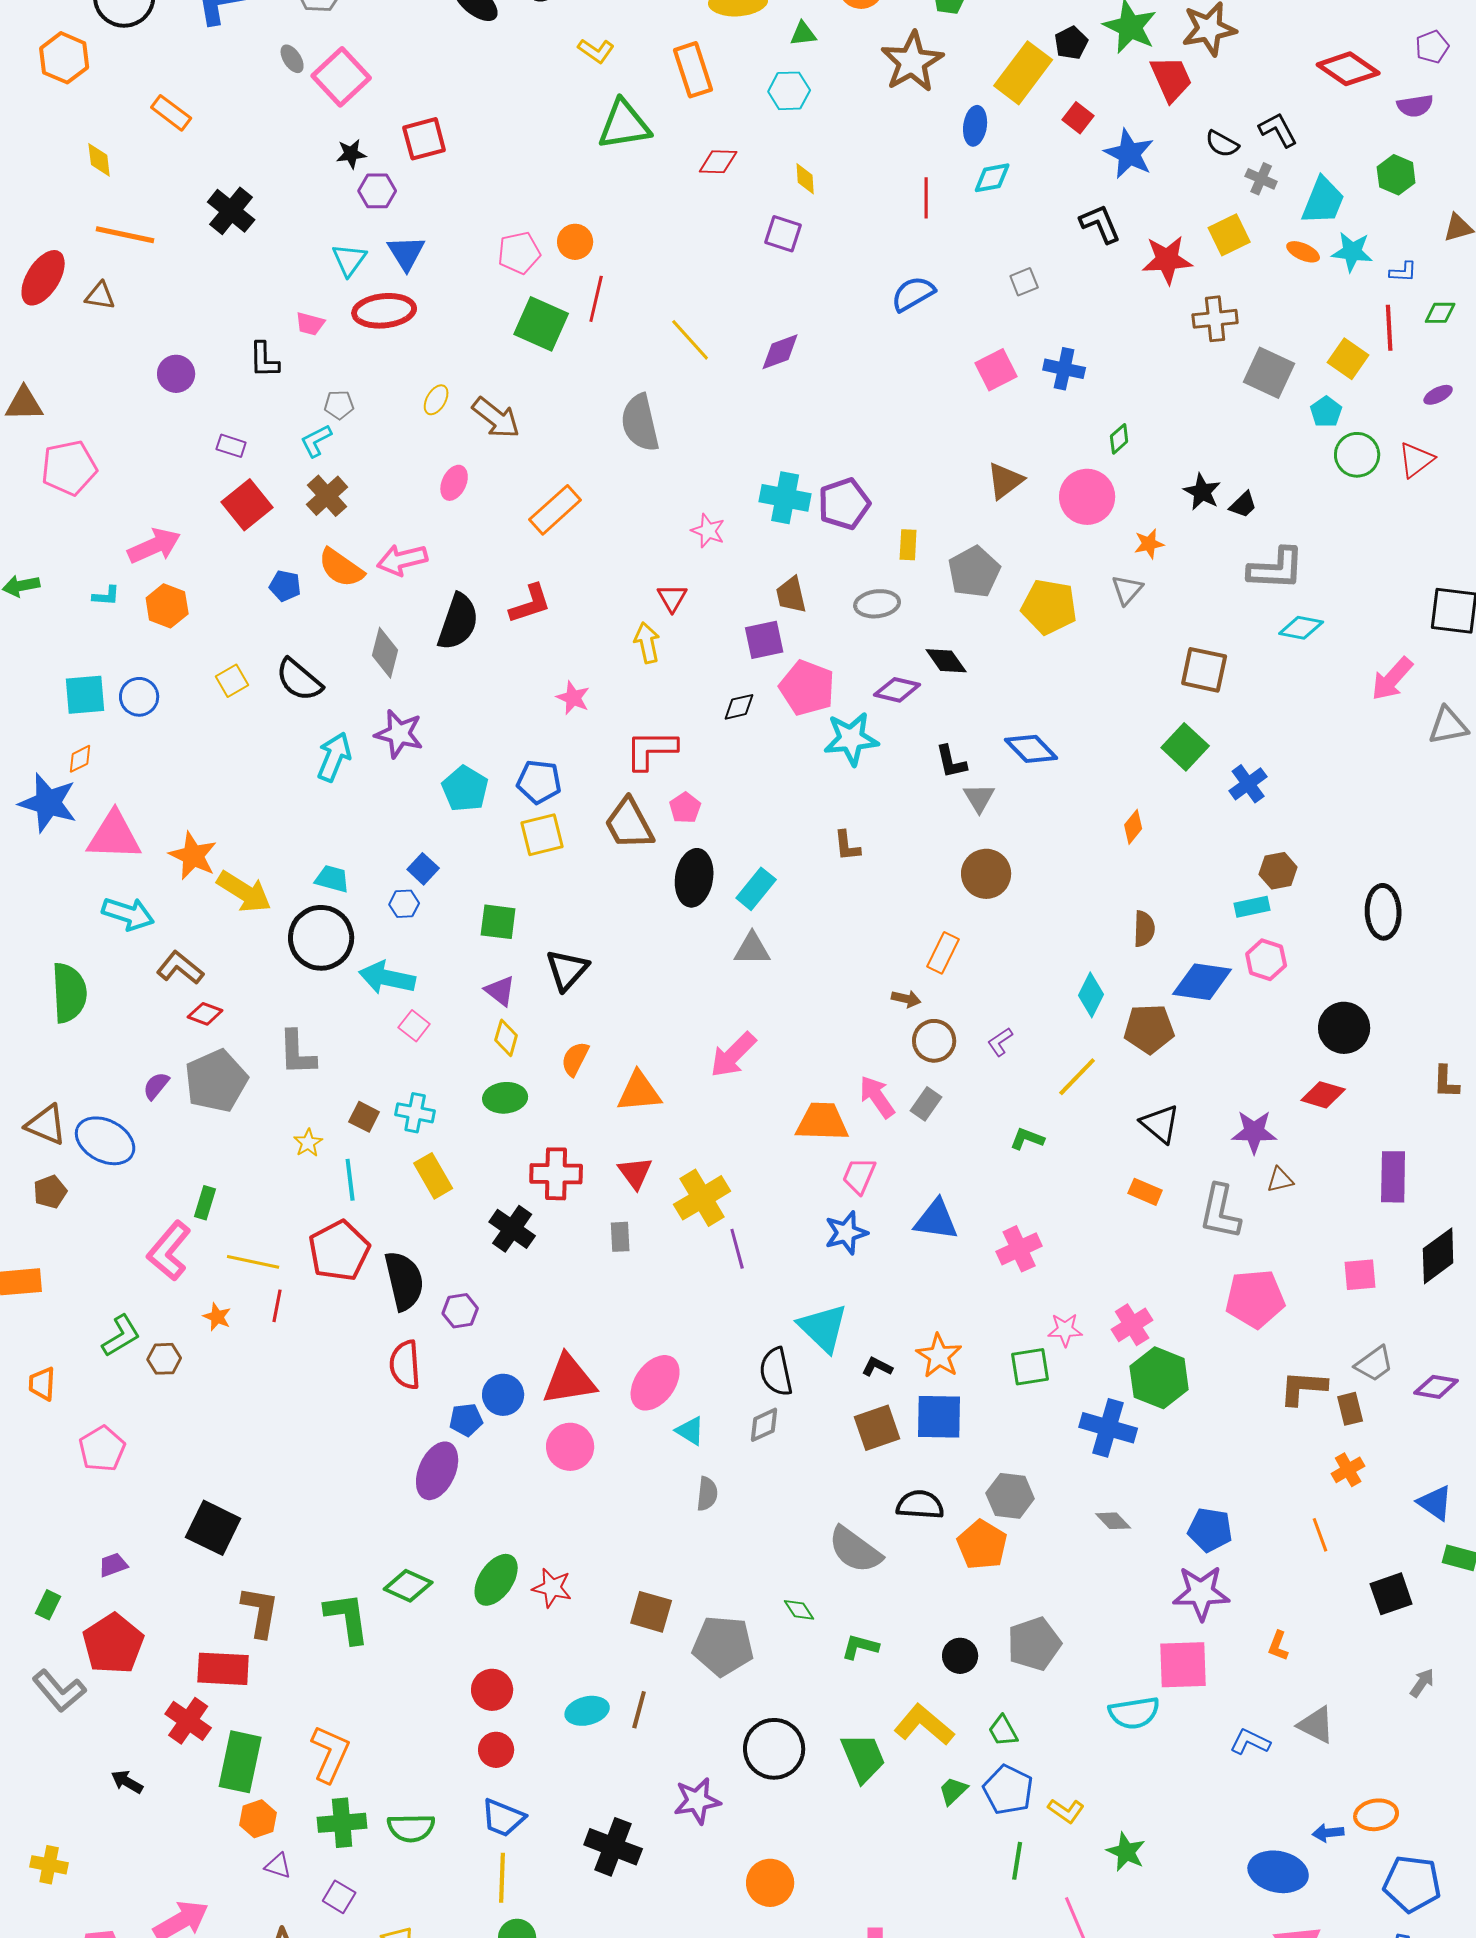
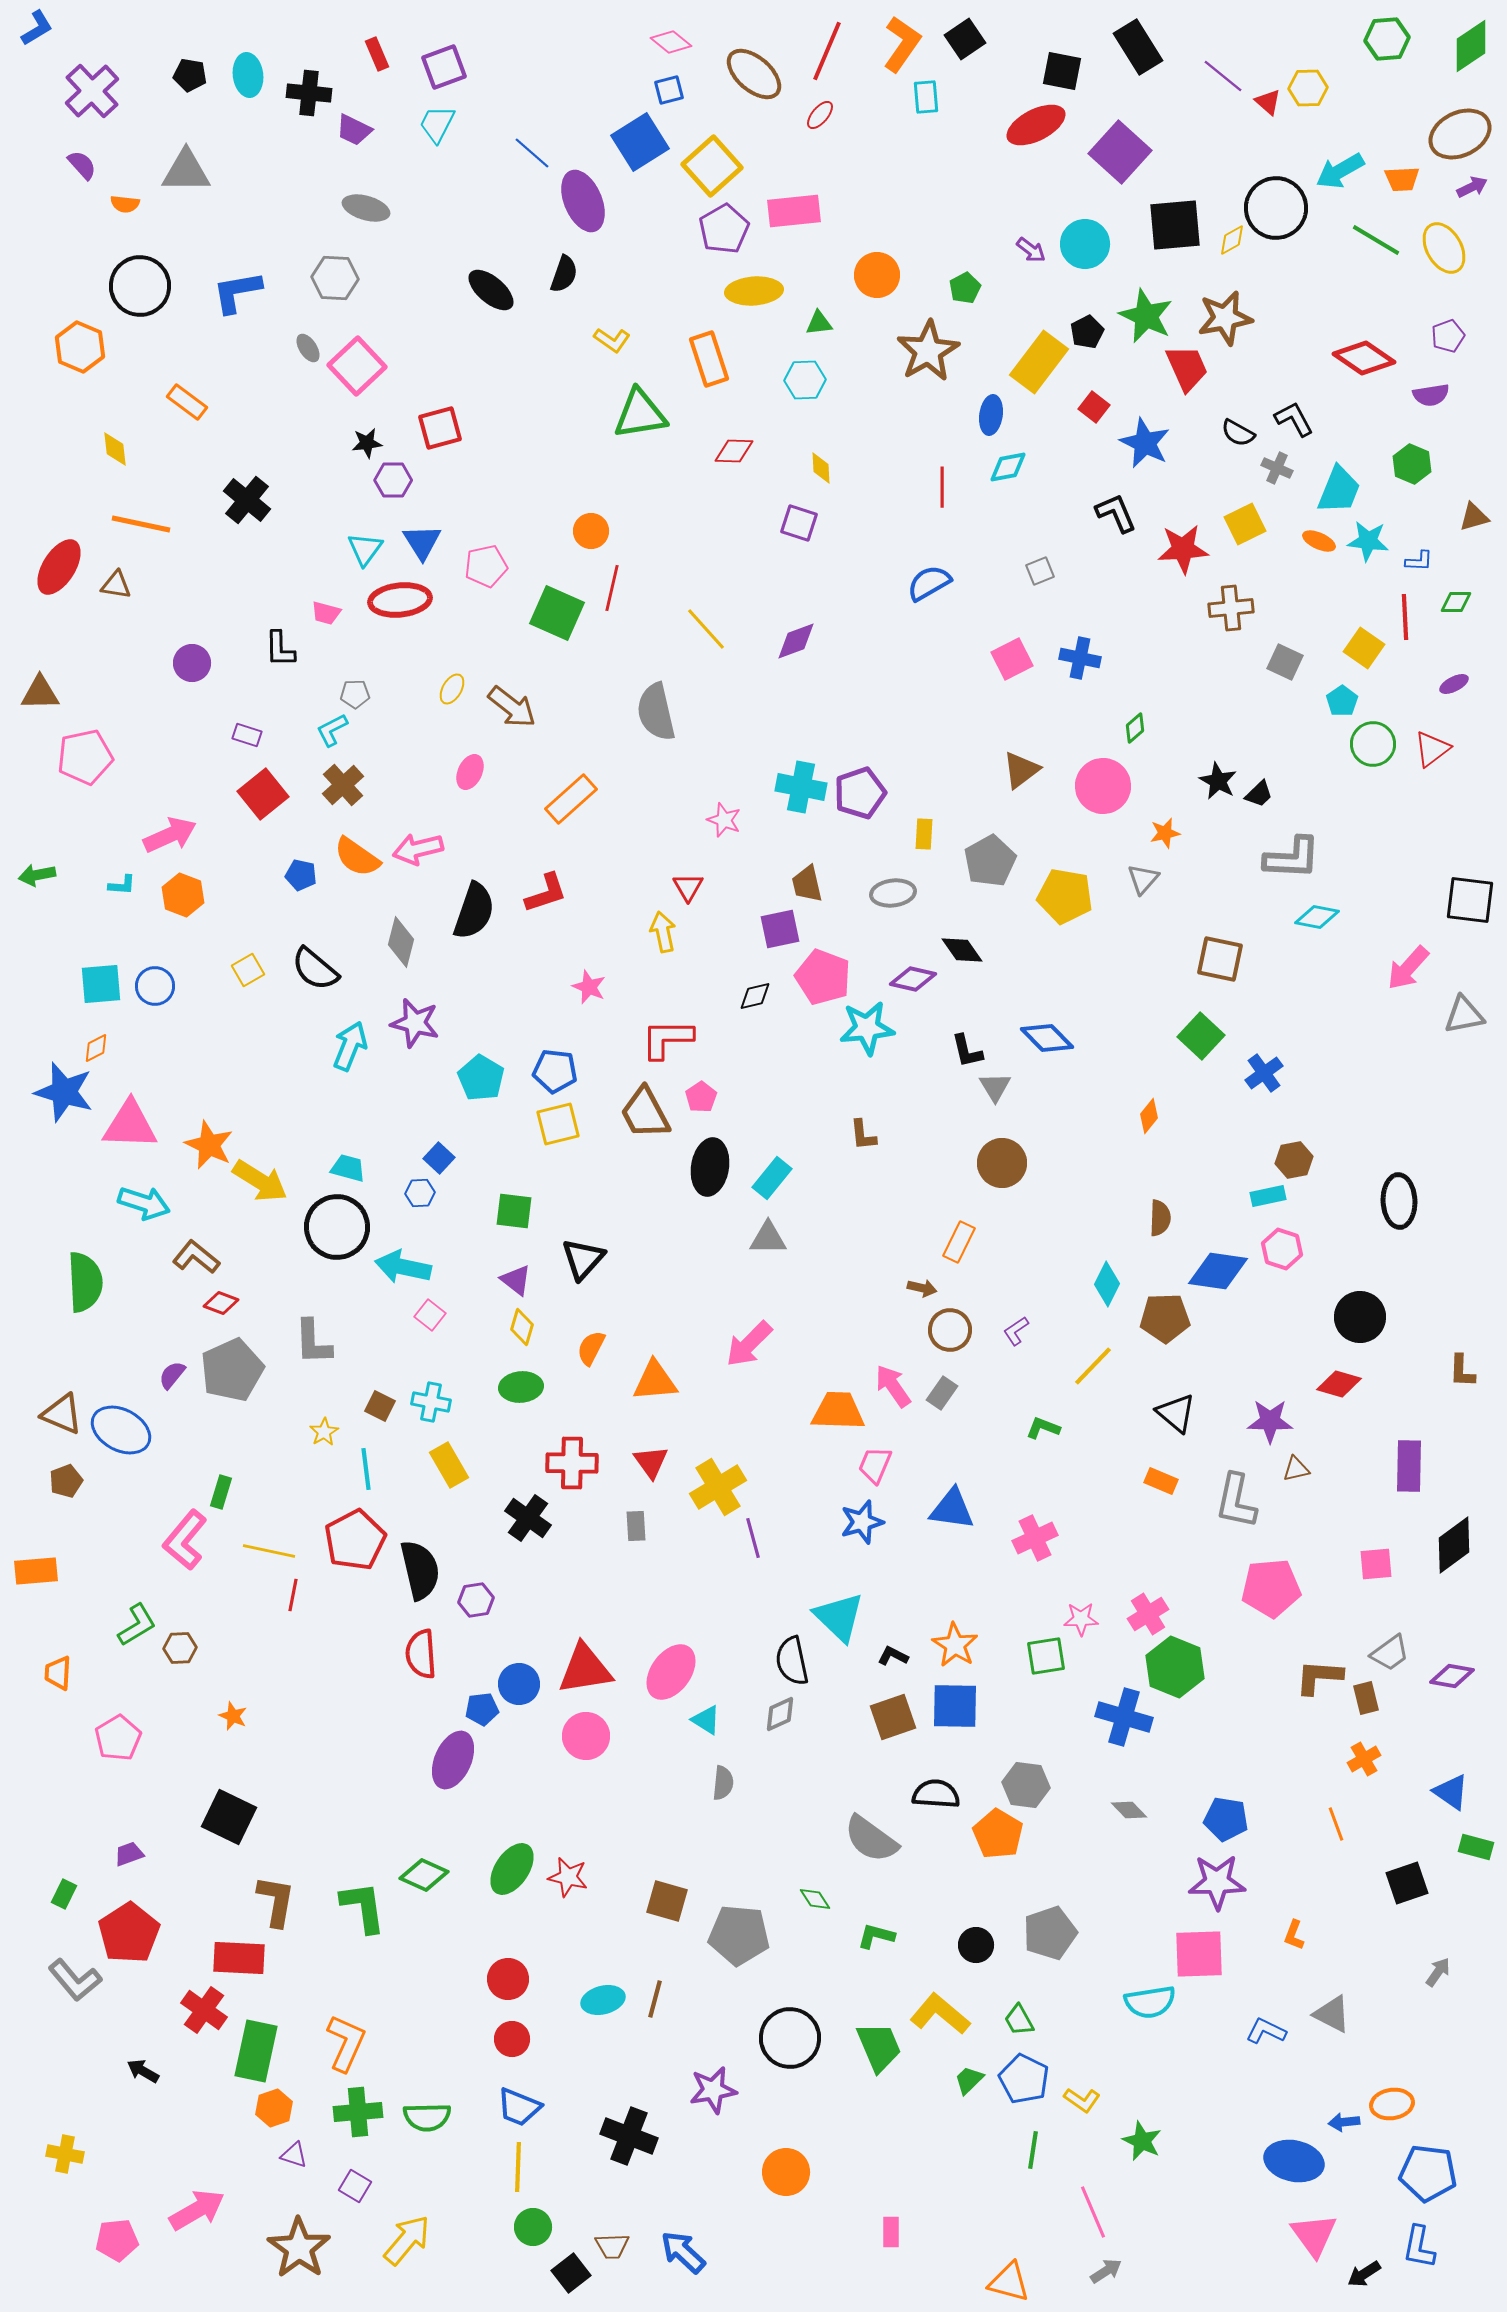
pink pentagon: (519, 253) -> (486, 566), moved
gray square: (1269, 373) -> (1285, 662), size x0.7
orange star: (217, 1317) -> (233, 1716), moved

